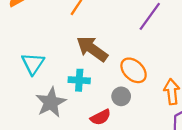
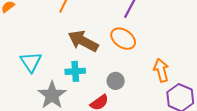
orange ellipse: (134, 70) -> (123, 39), moved

